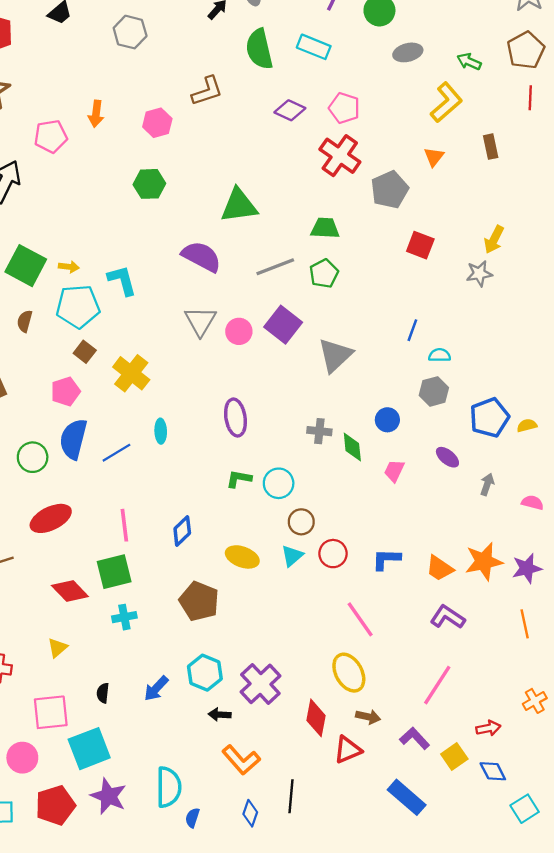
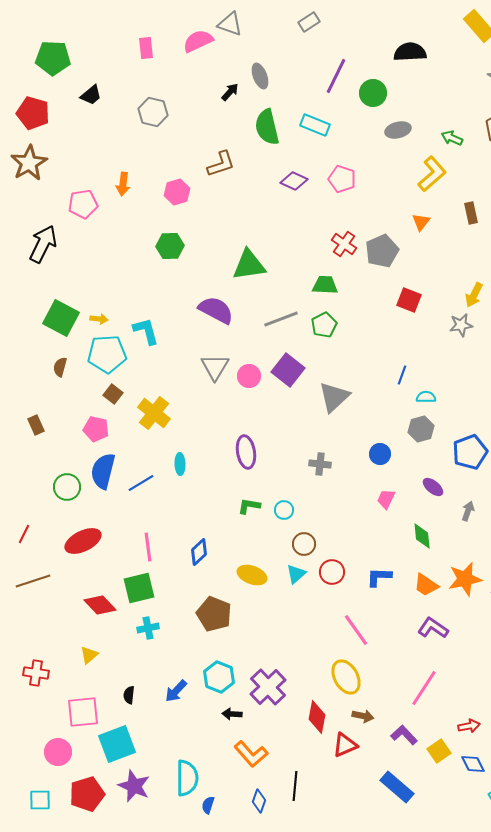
red cross: (340, 156) -> (344, 244), moved, size x0.7
pink pentagon: (65, 391) -> (96, 429), turned 30
green diamond: (352, 447) -> (422, 536), moved
cyan circle: (279, 483) -> (284, 510), size x0.7

